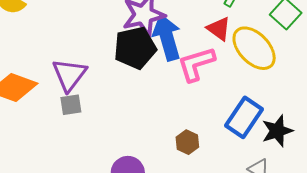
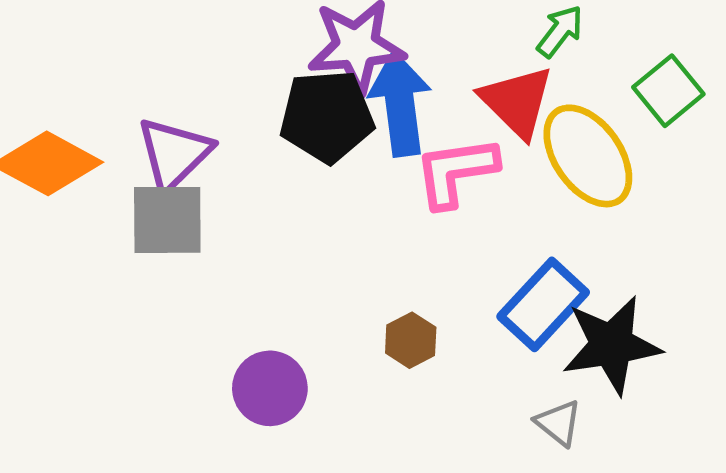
red triangle: (219, 29) -> (517, 102), size x1.4
gray square: (71, 105) -> (167, 220), size x1.6
black star: (277, 131) -> (612, 345), size x1.4

